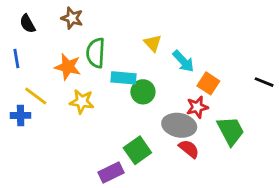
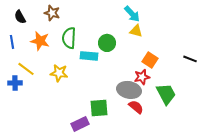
yellow triangle: (153, 43) -> (136, 31), moved, turned -32
cyan arrow: (183, 61) -> (132, 14), moved
orange star: (68, 67) -> (40, 41), moved
green circle: (143, 92) -> (107, 43), moved
green square: (137, 150) -> (99, 108), turned 30

